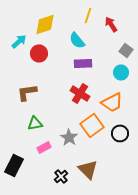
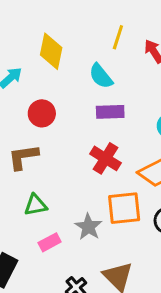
yellow diamond: (45, 24) -> (51, 51), turned -60
red circle: (39, 53) -> (42, 113), moved
orange square: (92, 125) -> (124, 208), turned 30

